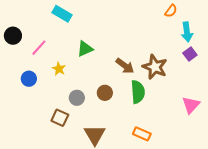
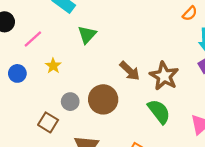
green triangle: (85, 49) -> (87, 35), moved, turned -30
green semicircle: (138, 92) -> (159, 112), moved, turned -40
brown circle: (105, 93) -> (103, 99), size x1.6

